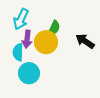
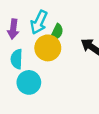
cyan arrow: (21, 19) -> (39, 22), moved
purple arrow: (27, 39) -> (13, 29), moved

